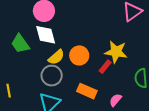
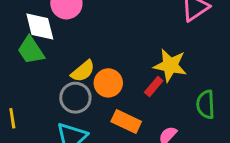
white diamond: (46, 35) -> (40, 27), moved
orange circle: (79, 55) -> (108, 83), moved

